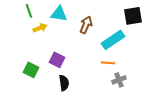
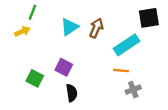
green line: (29, 11) -> (32, 12), turned 40
cyan triangle: (59, 14) -> (69, 27), moved, turned -42
yellow arrow: (40, 28) -> (22, 31), moved

